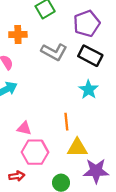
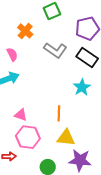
orange cross: (18, 34) -> (25, 31), turned 35

